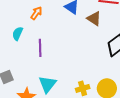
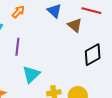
cyan triangle: (47, 84) -> (31, 74), moved

